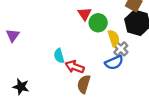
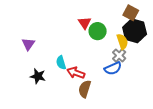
purple triangle: (13, 35) -> (28, 44), moved
yellow semicircle: (114, 38) -> (122, 42), moved
black star: (21, 87) -> (38, 76), moved

